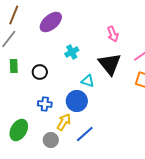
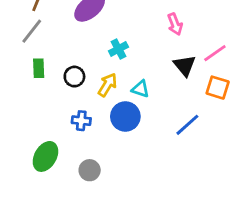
black triangle: (110, 64) -> (185, 66), moved, size x0.7
yellow arrow: (64, 122) -> (107, 85), moved
blue line: (85, 134) -> (187, 125), moved

